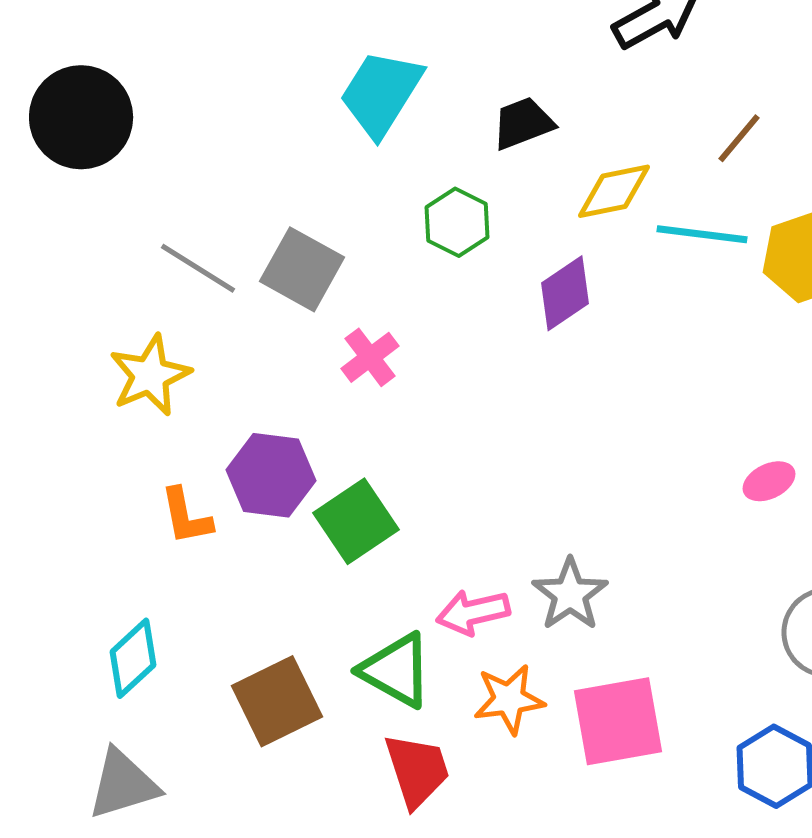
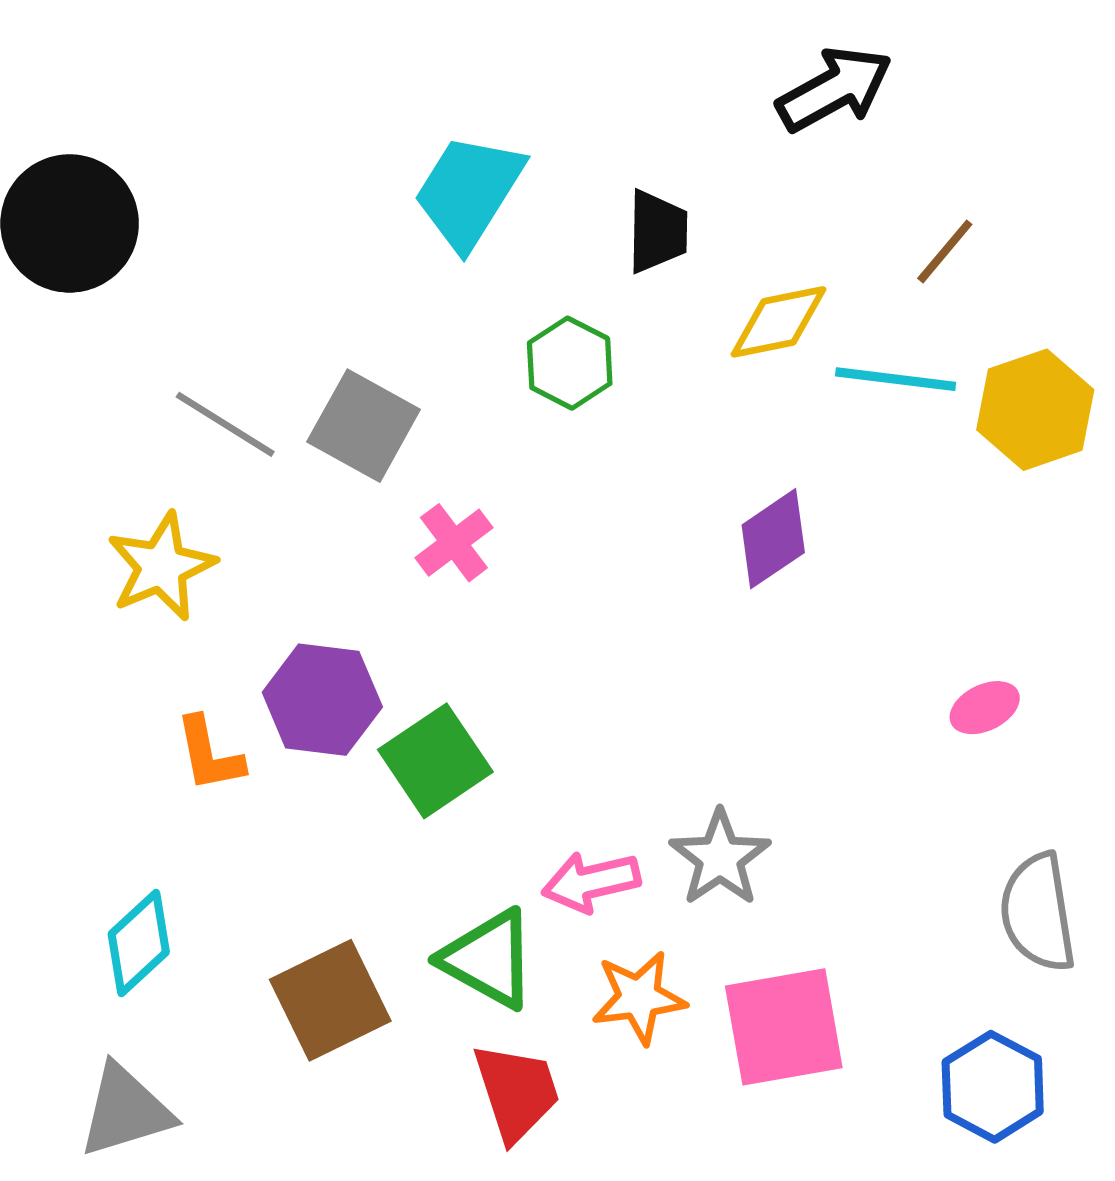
black trapezoid: (523, 123) -> (657, 231), turned 112
purple diamond: (565, 293) -> (773, 539), moved

